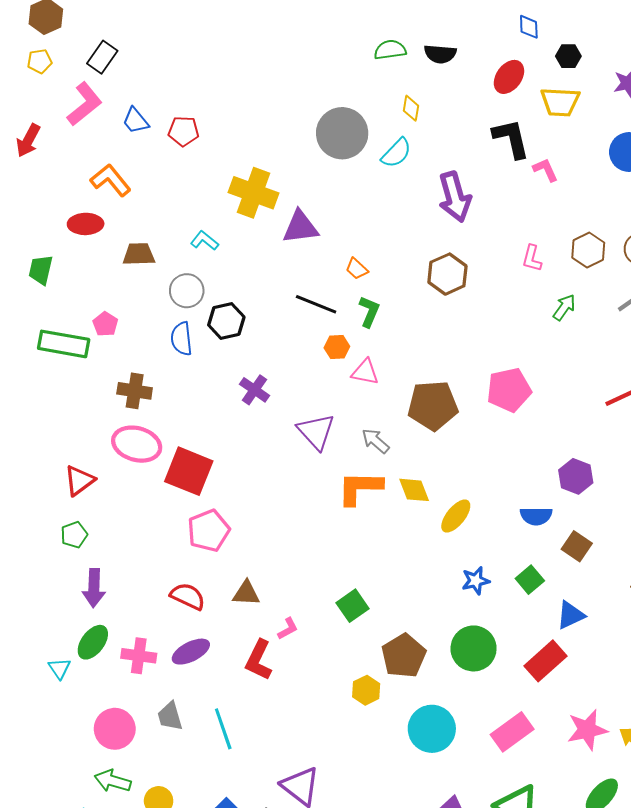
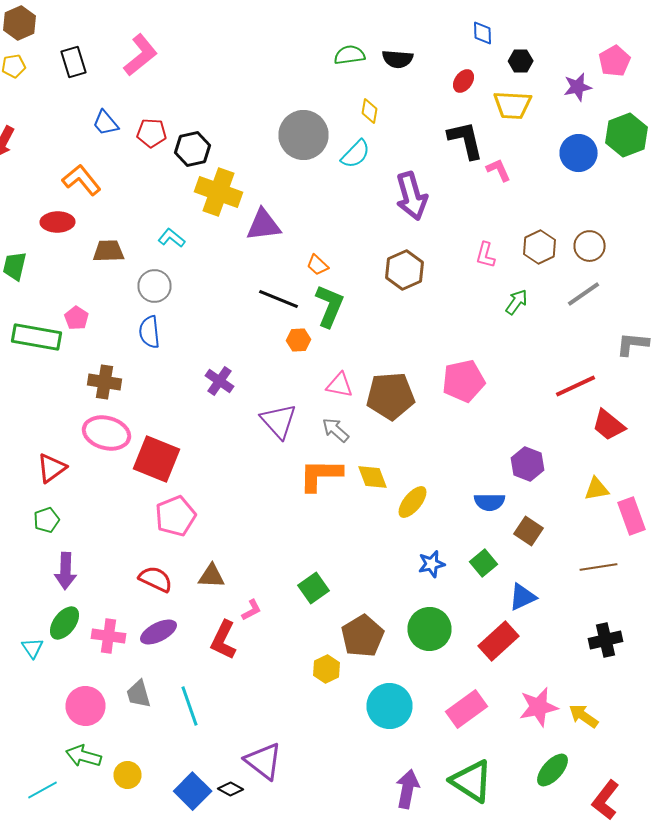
black rectangle: (102, 57) -> (74, 62), turned -52
red ellipse: (509, 77) -> (464, 81), size x0.7
pink L-shape: (84, 104) -> (140, 55), moved
green L-shape: (369, 312) -> (330, 306), size x1.4
black hexagon: (226, 321) -> (192, 149), moved
pink triangle: (365, 372) -> (340, 385), moved

